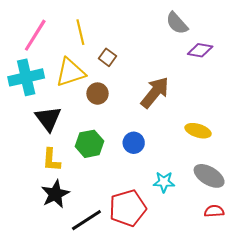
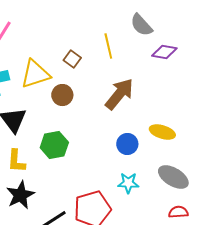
yellow line: (80, 32) -> (108, 46), moved
blue circle: (134, 143) -> (127, 144), moved

